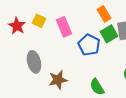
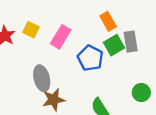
pink rectangle: (64, 27) -> (61, 37), turned 54
gray ellipse: (34, 62) -> (42, 78), moved

